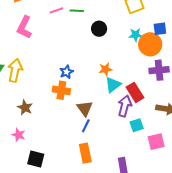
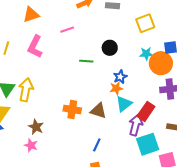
green line: (77, 11) -> (86, 61), moved
blue star: (66, 72) -> (120, 77), moved
red rectangle: (135, 92) -> (146, 111), turned 66
brown triangle: (85, 108) -> (98, 111), moved, turned -36
cyan square: (137, 125) -> (148, 144), size x1.6
pink star: (18, 135) -> (31, 145), moved

